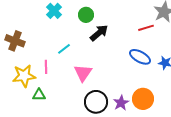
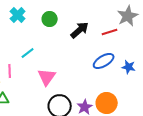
black arrow: (99, 33) -> (80, 30), moved
blue ellipse: (140, 57) -> (104, 61), turned -60

